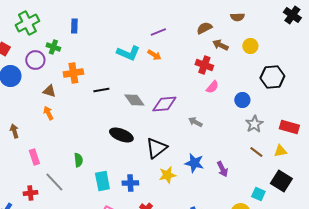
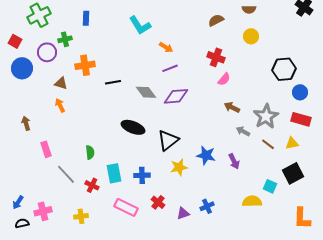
purple line: (158, 32) -> (170, 68), moved
brown arrow: (220, 45) -> (232, 107), moved
yellow circle: (250, 46) -> (251, 36), moved
green cross: (53, 47) -> (65, 39), turned -32
cyan L-shape: (128, 53) -> (140, 25), moved, turned 35
blue circle: (242, 100) -> (300, 92), moved
gray arrow: (195, 122) -> (243, 131), moved
gray star: (254, 124) -> (266, 116), size x1.4
black square: (281, 181) -> (293, 173), turned 30
red cross: (30, 193) -> (92, 185), moved, turned 32

